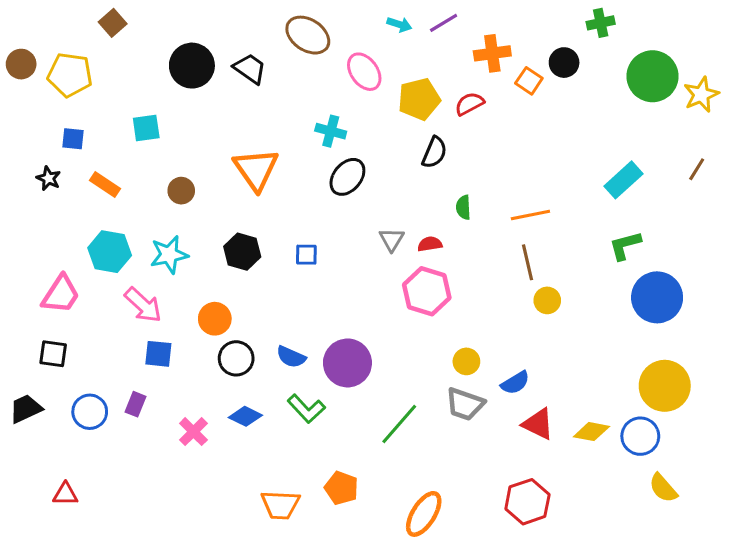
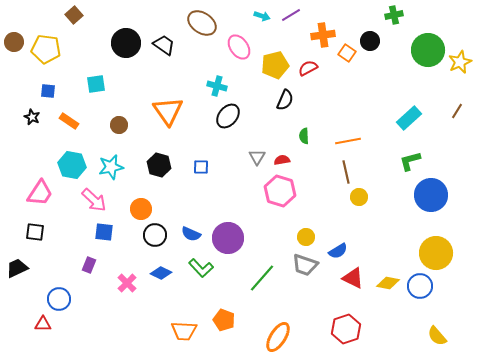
blue circle: (90, 412) -> (59, 299), moved
yellow semicircle: (663, 488) -> (437, 336), moved

